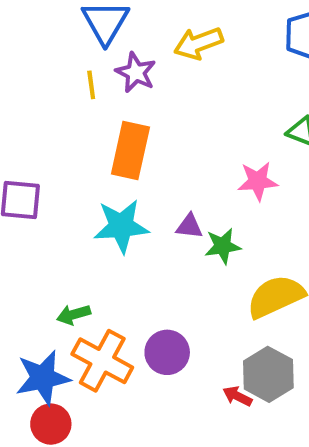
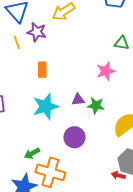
orange rectangle: (130, 151) -> (42, 70), size x0.6
green star: (223, 246) -> (96, 106), turned 30
purple circle: (167, 352) -> (74, 137), moved

